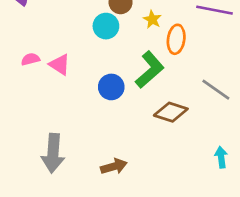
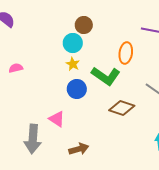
yellow star: (152, 19) -> (73, 64), moved
pink triangle: (60, 64) -> (57, 119), moved
green L-shape: (150, 70) -> (106, 76), turned 76

